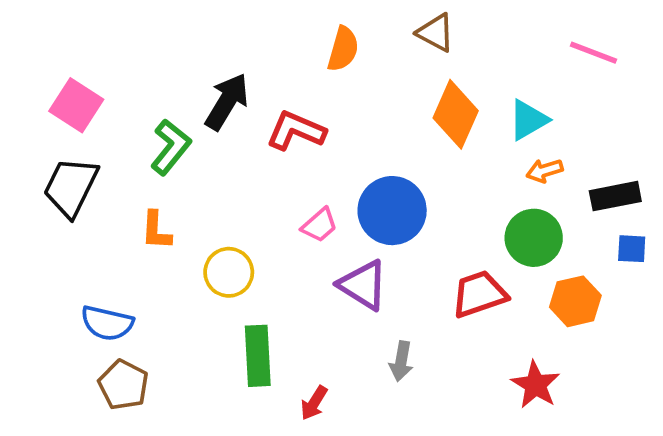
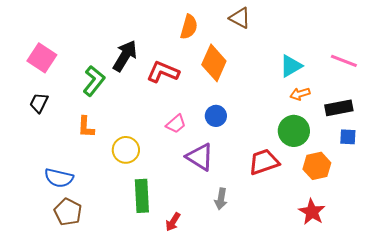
pink line: (594, 53) -> (344, 61), moved
orange diamond: (456, 114) -> (214, 63), moved
black trapezoid: (71, 187) -> (39, 103), size x0.6
blue circle: (392, 211) -> (216, 116), size x0.6
red star: (535, 385) -> (312, 212), moved

